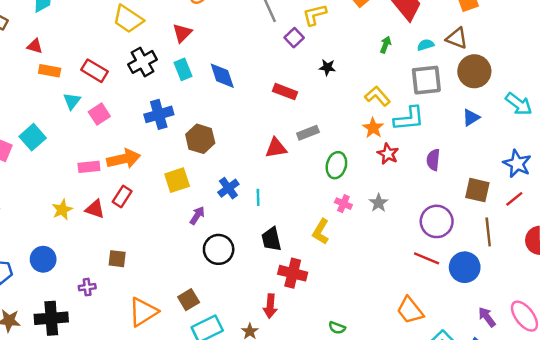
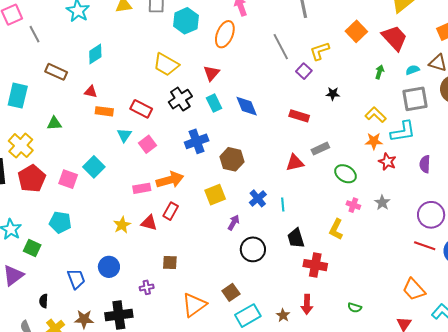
orange star: (373, 128) -> (374, 141), turned -30
green ellipse: (336, 165) -> (345, 174), turned -70
red arrow: (270, 306) -> (307, 304), moved

